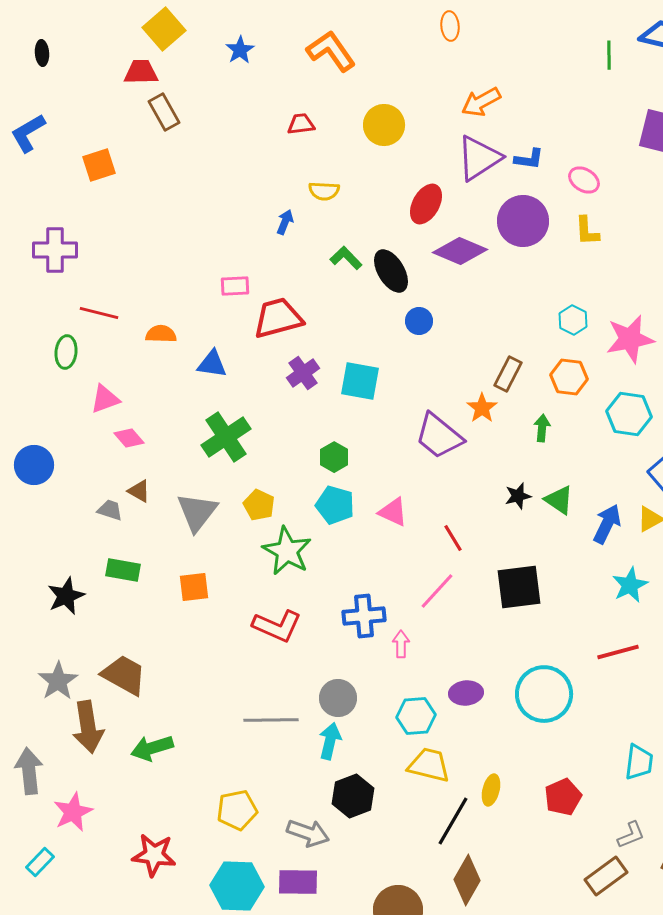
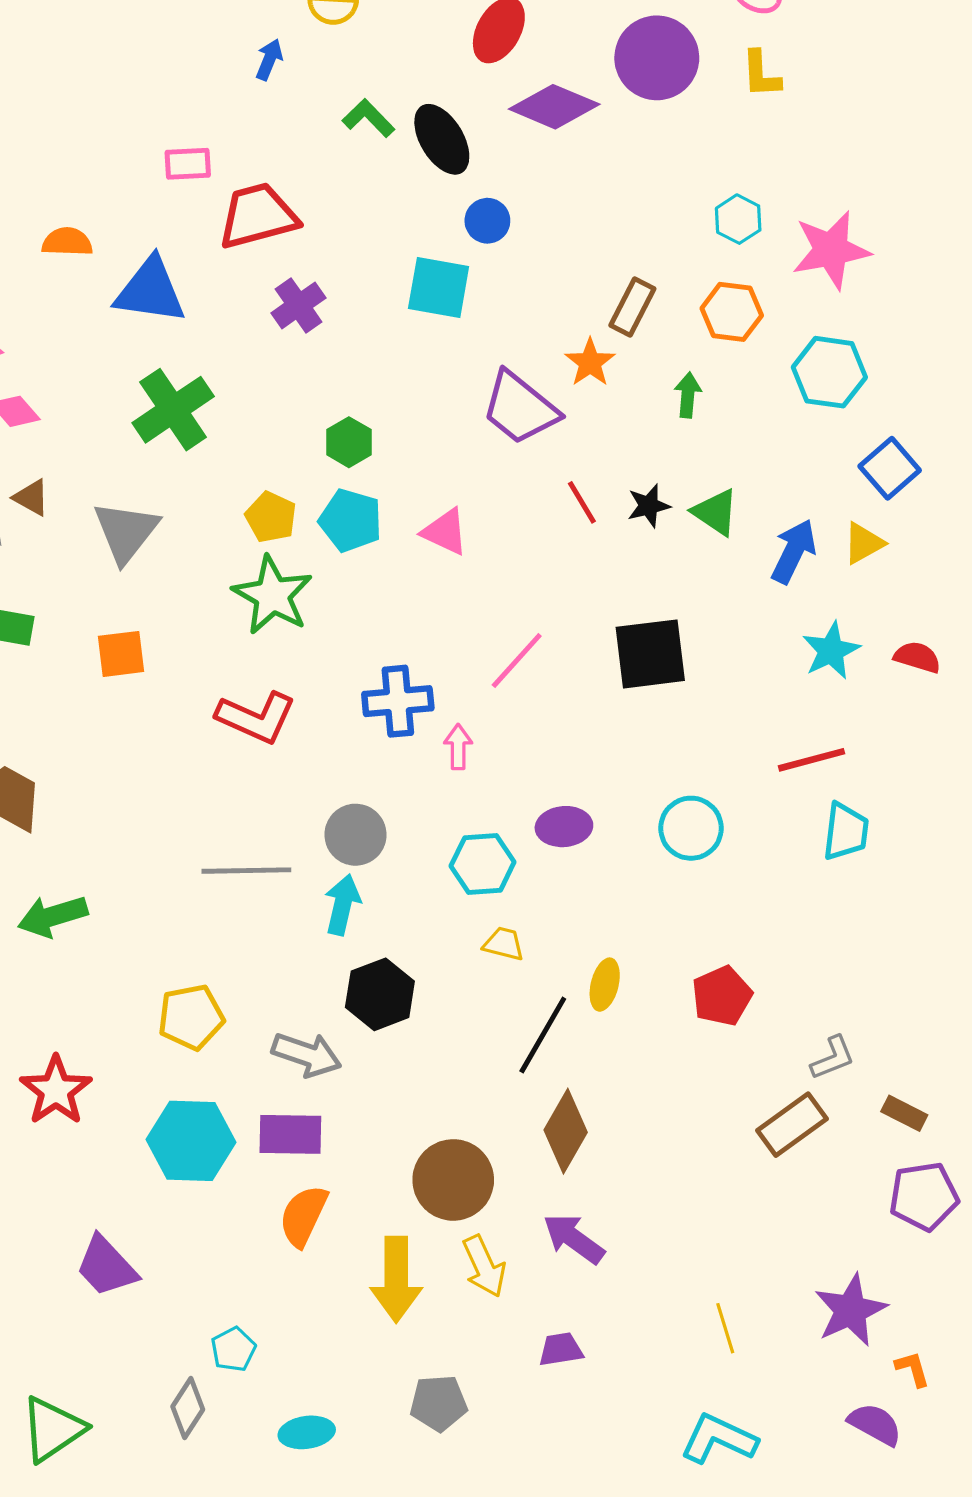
blue triangle: (212, 364) -> (150, 291), size x1.5
cyan square: (360, 381) -> (439, 287), moved
yellow pentagon: (259, 505) -> (271, 517), moved
red line: (453, 538) -> (582, 502), moved
cyan circle: (544, 694) -> (691, 828), size x0.7
cyan trapezoid: (639, 762) -> (846, 831), moved
yellow trapezoid: (429, 765) -> (504, 944), size x0.6
red star: (154, 855) -> (56, 1090), turned 30

